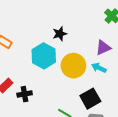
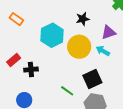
black star: (60, 34) -> (83, 19), moved

